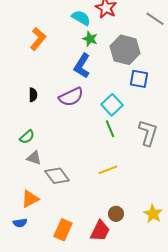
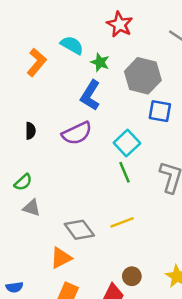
cyan semicircle: (81, 18) -> (72, 45), moved
gray diamond: (57, 176) -> (79, 230), moved
orange triangle: (30, 199) -> (61, 258), moved

